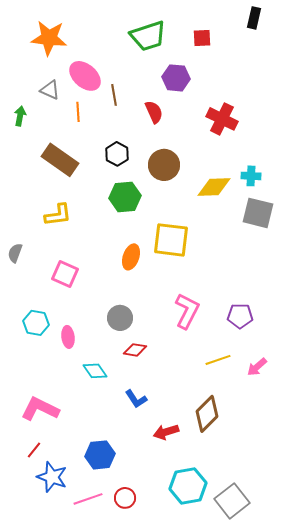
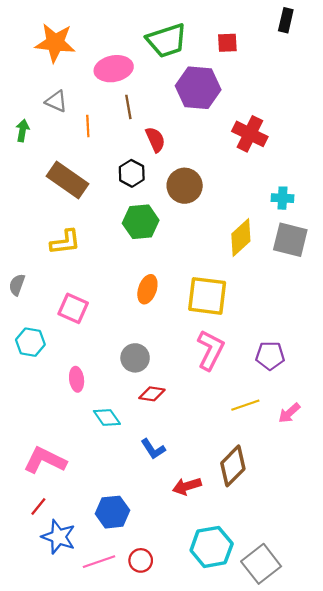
pink ellipse: (85, 76) -> (114, 69), moved, turned -52
purple hexagon: (176, 78) -> (198, 88), size x1.4
red semicircle: (154, 112) -> (155, 140), moved
yellow diamond: (214, 187) -> (241, 237), moved, turned -40
yellow square: (171, 240) -> (207, 296), moved
cyan hexagon: (36, 323) -> (30, 342), moved

